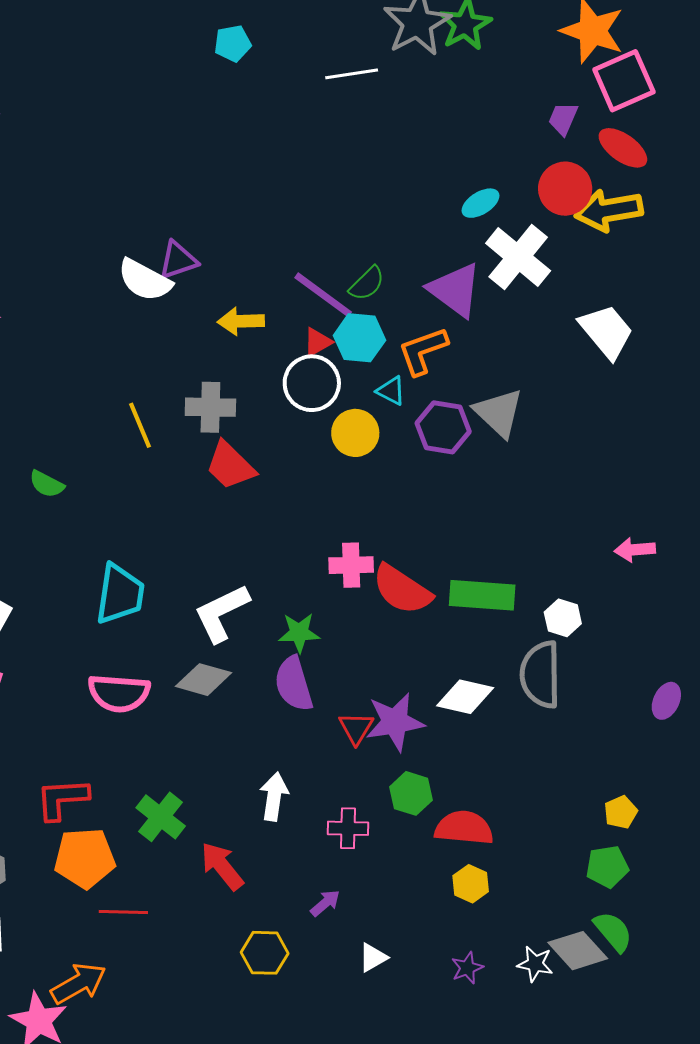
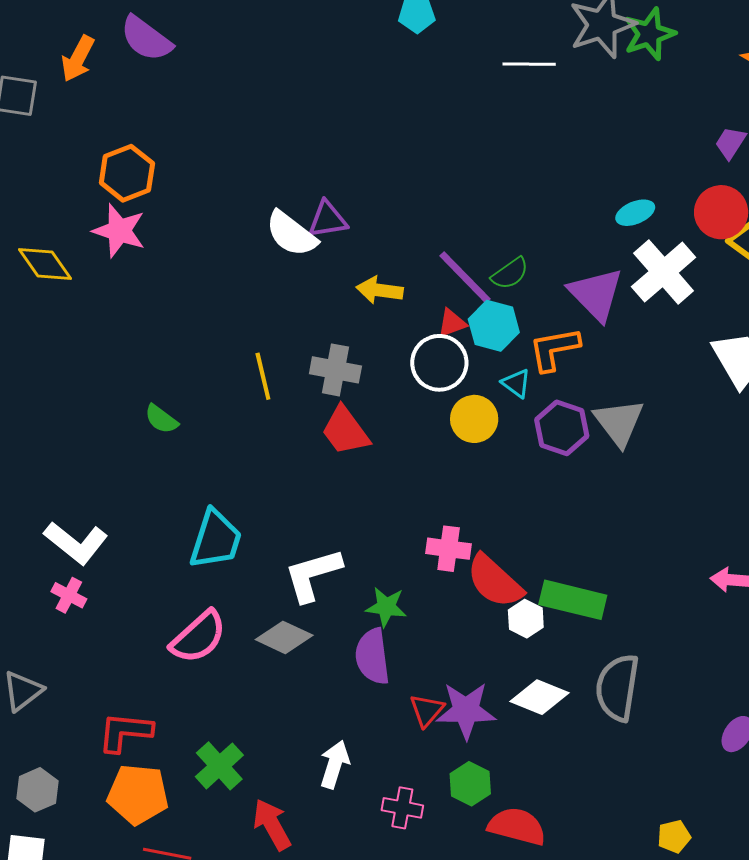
white hexagon: (563, 618) -> (526, 619), moved
pink semicircle: (119, 693) -> (198, 637), turned -56

